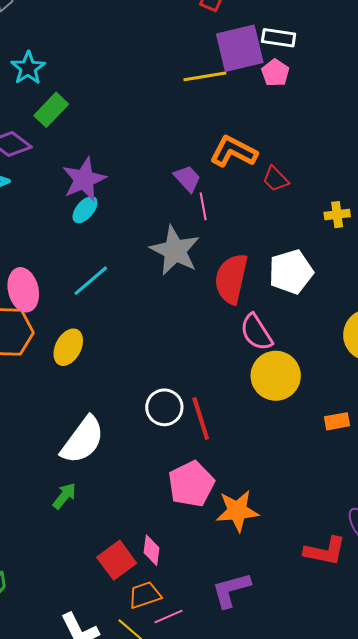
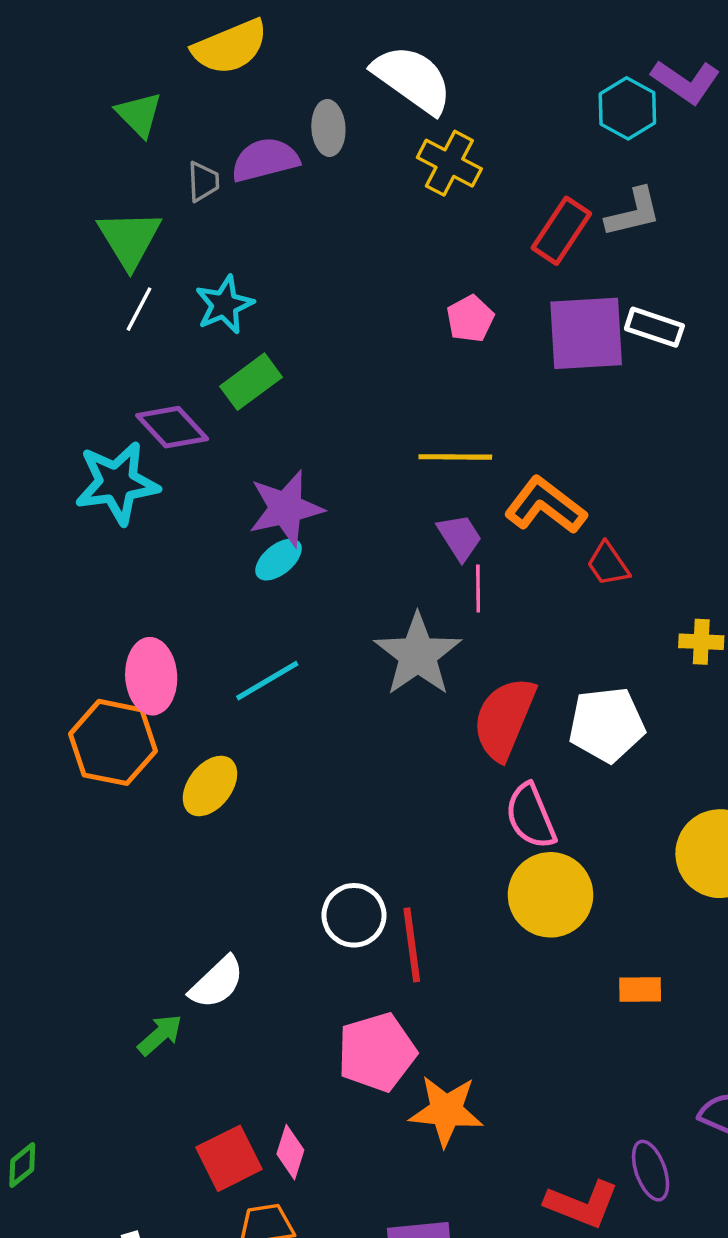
pink pentagon: (275, 73) -> (470, 319), moved
yellow line: (205, 76) -> (455, 457), moved
white semicircle: (83, 440) -> (217, 982), moved, size x0.7

